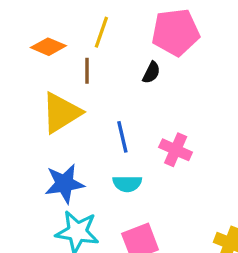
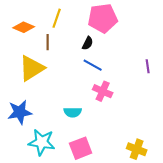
blue line: (122, 137) -> (93, 65), moved, turned -48
blue star: (64, 184) -> (20, 112), moved

